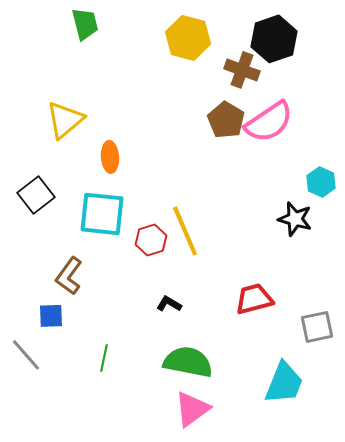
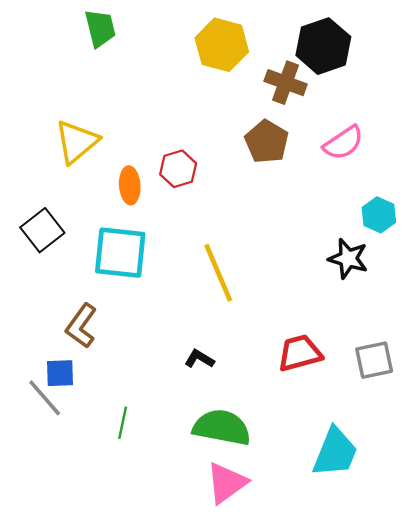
pink semicircle: (269, 122) -> (343, 143), moved, size x0.7
red hexagon: (151, 240) -> (178, 169), moved
gray square: (317, 327) -> (374, 360), moved
gray line: (26, 355) -> (45, 398), moved

